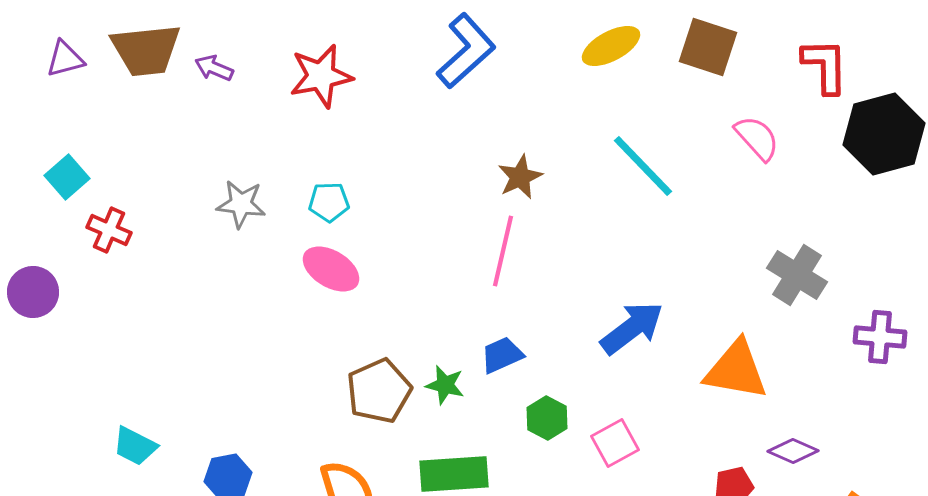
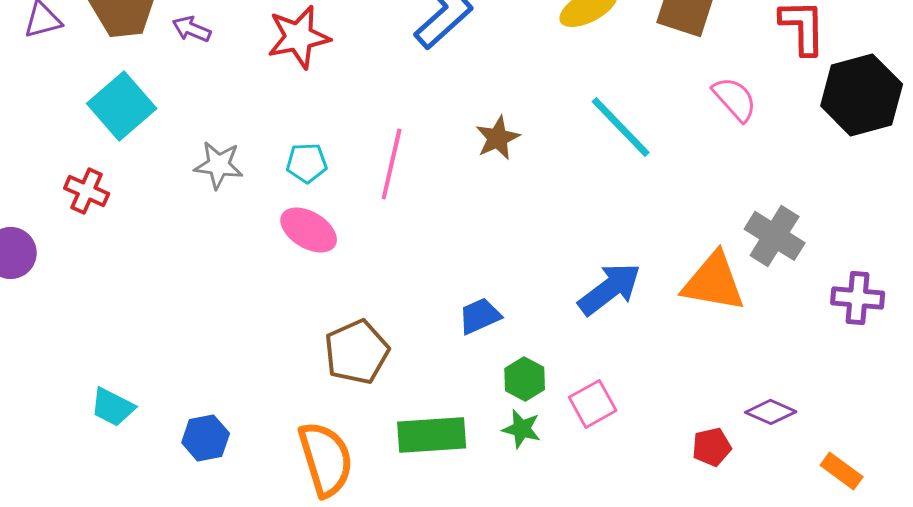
cyan square: (67, 177) -> (122, 106), moved, size x1.5
pink line: (503, 251) -> (392, 164), moved
orange triangle: (736, 370) -> (714, 282), moved
green star: (445, 385) -> (522, 429), moved

